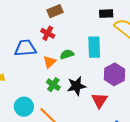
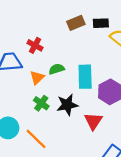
brown rectangle: (55, 11) -> (76, 23), moved
cyan rectangle: (94, 47) -> (85, 77), moved

